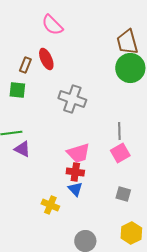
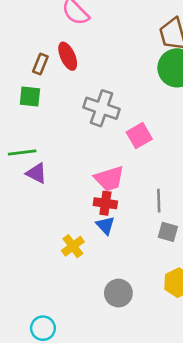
gray line: (119, 131) -> (159, 201), moved
pink square: (120, 153) -> (139, 136), moved
yellow cross: (50, 205) -> (73, 246), turned 30

